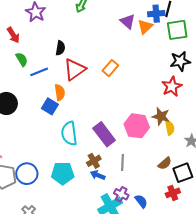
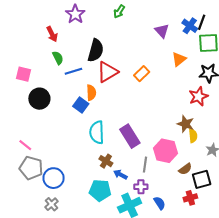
blue cross: (156, 14) -> (190, 26), turned 35
orange triangle: (145, 27) -> (179, 59), moved
black semicircle: (60, 48) -> (96, 50), size x1.6
pink hexagon: (137, 126) -> (166, 151), moved
brown cross: (94, 161) -> (106, 161), moved, turned -32
cyan pentagon: (63, 173) -> (100, 190), moved
blue circle: (27, 174) -> (54, 178), moved
purple cross: (121, 194) -> (141, 187), moved, turned -32

